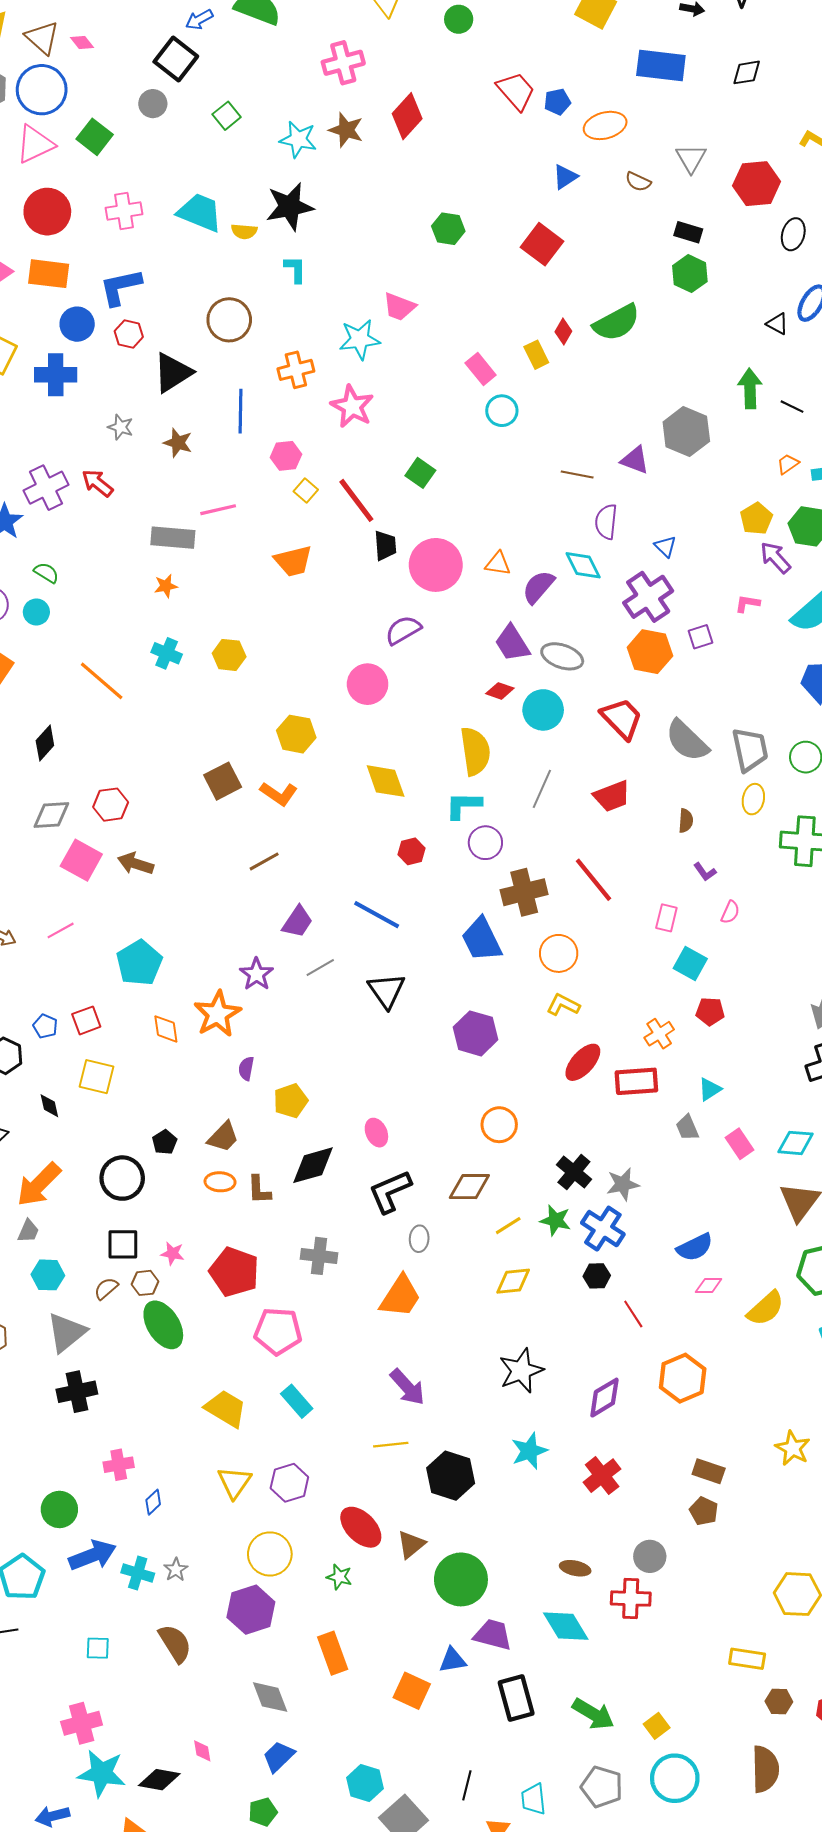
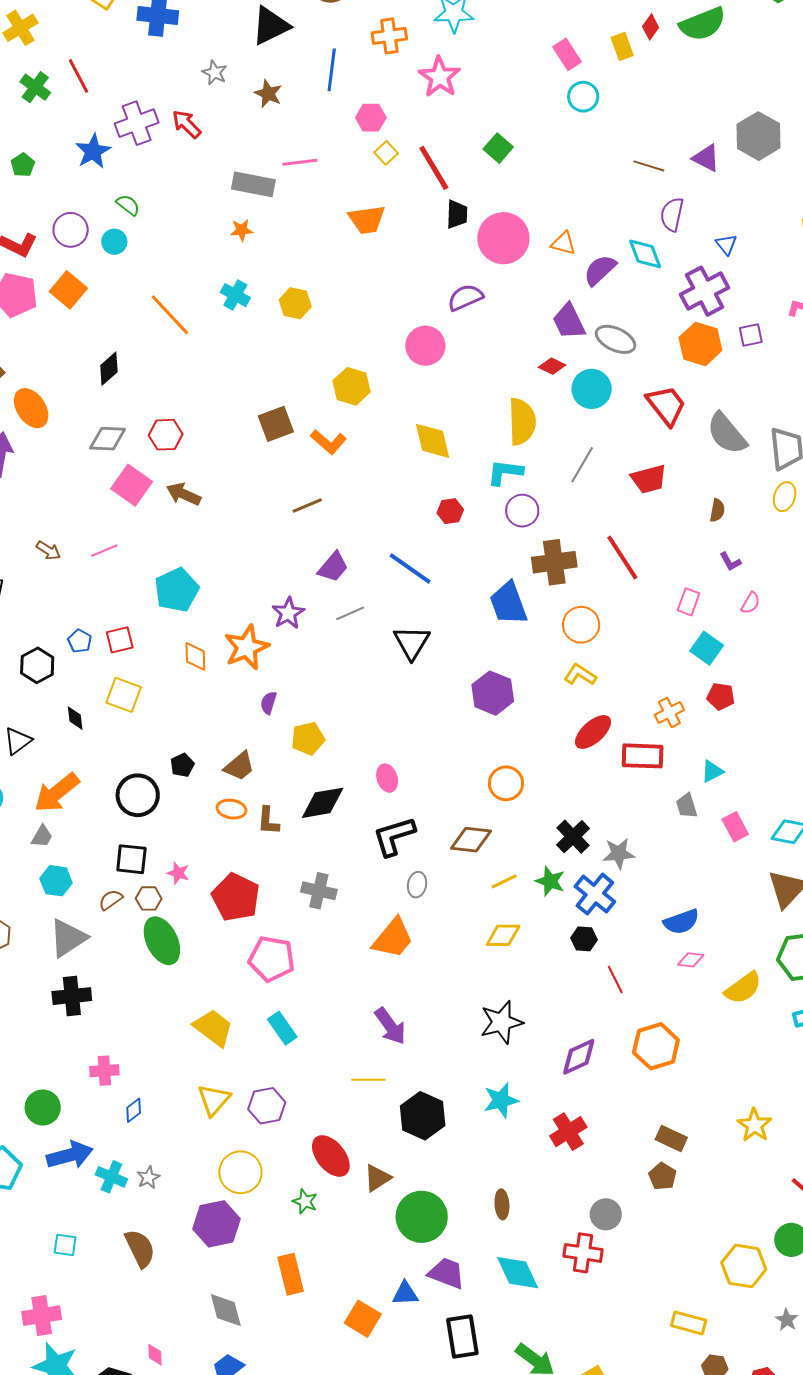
brown ellipse: (575, 1568) -> (502, 1204), moved, turned 68

